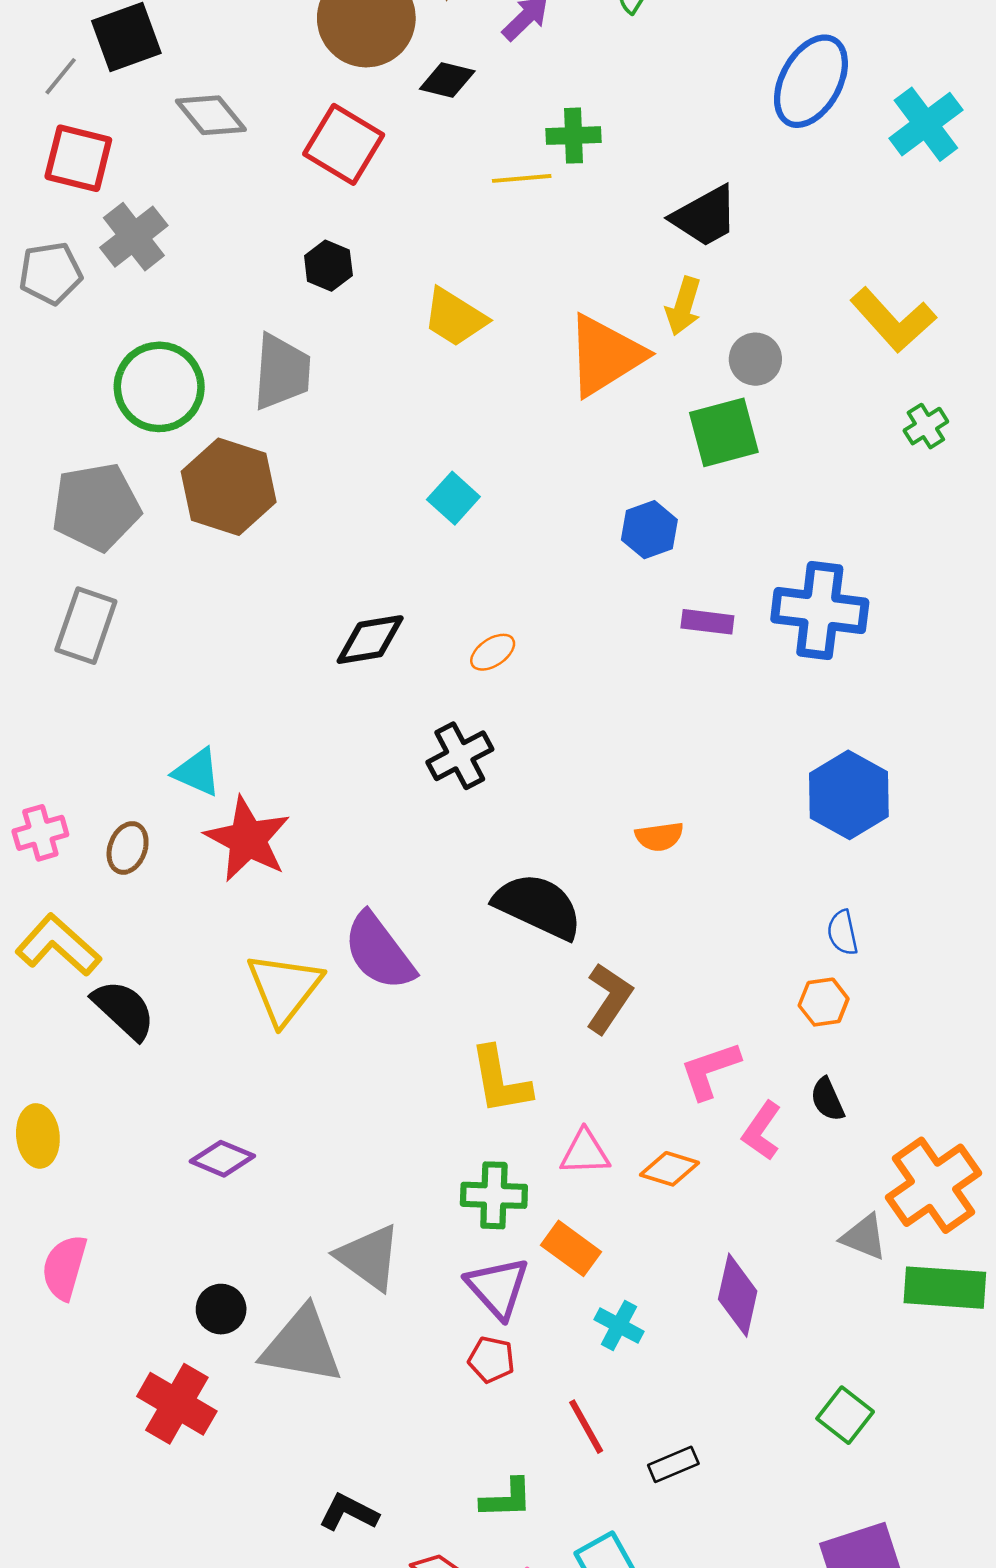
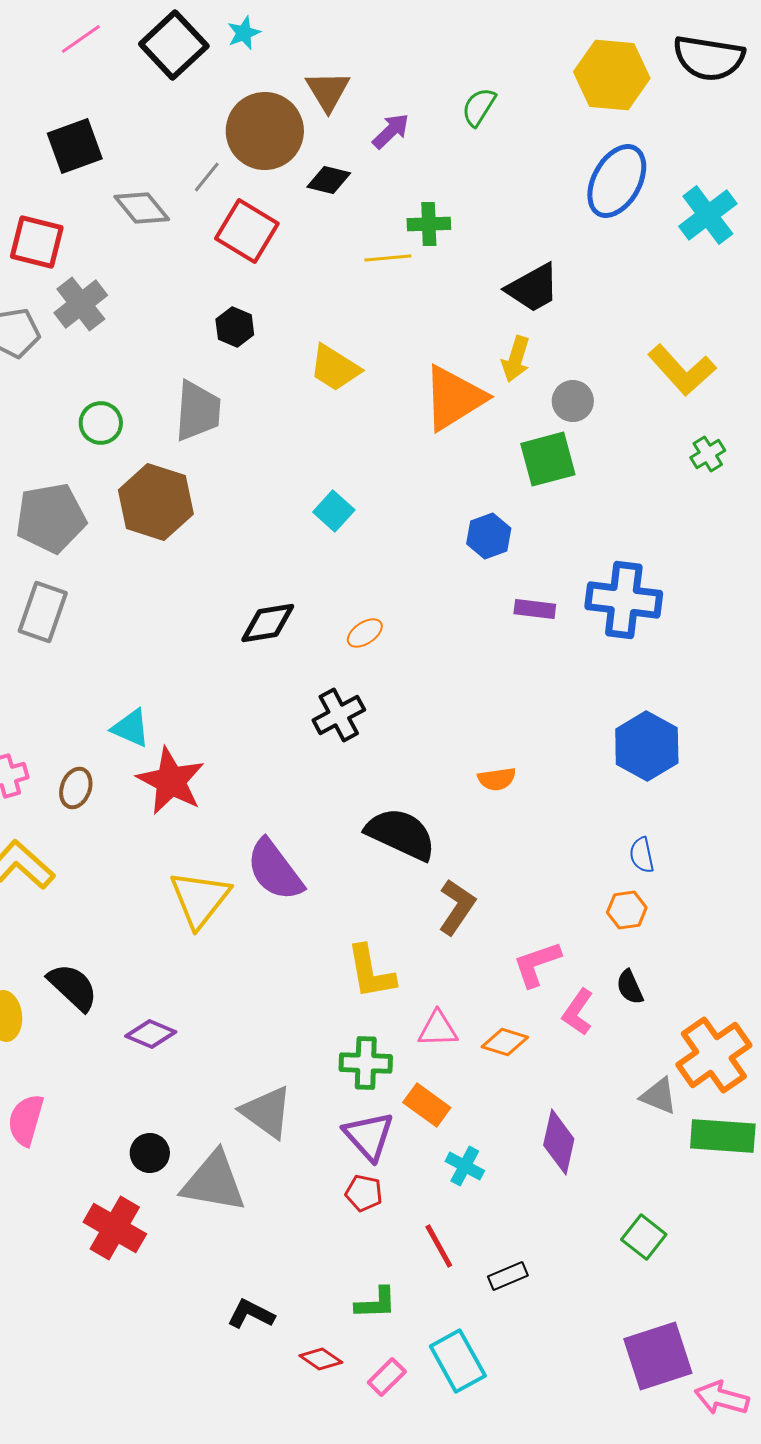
gray line: (61, 76) -> (207, 177), moved
green circle: (159, 387) -> (101, 423), size x0.6
black semicircle: (124, 1010) -> (73, 987), moved

